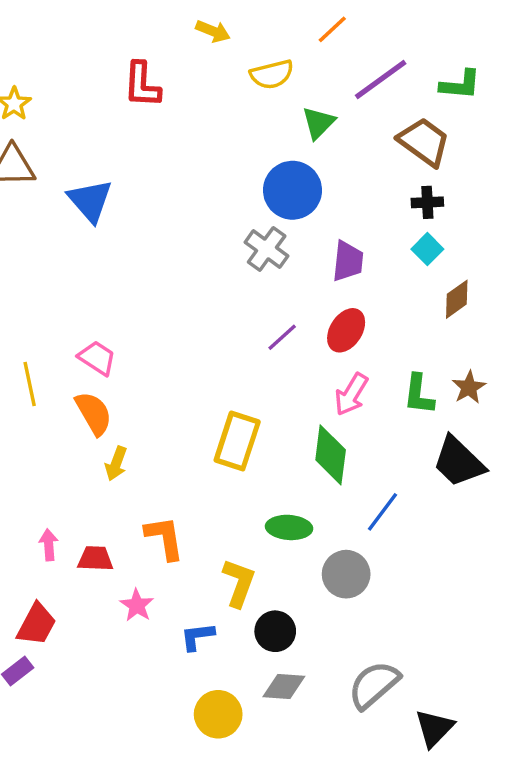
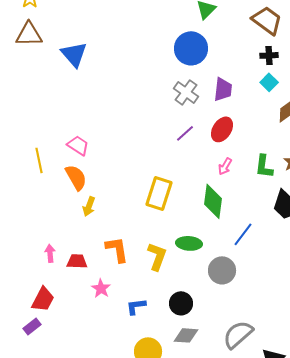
gray cross: (267, 249) -> (186, 92), moved
pink arrow: (351, 394) -> (225, 166), size x0.7
yellow L-shape: (239, 583) -> (157, 256), moved

